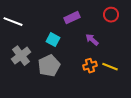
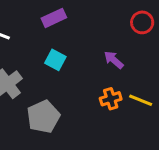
purple rectangle: (72, 18) -> (54, 18), moved
gray pentagon: (49, 66) -> (43, 117), moved

